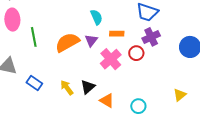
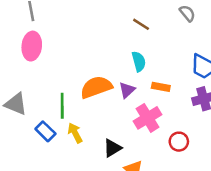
green line: (34, 37) -> (62, 106), moved
red circle: (136, 53) -> (179, 142), moved
yellow arrow: (67, 88) -> (75, 133), moved

